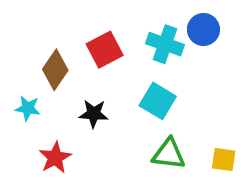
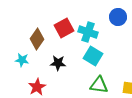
cyan cross: (165, 44) -> (88, 32), moved

